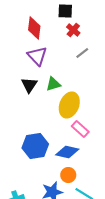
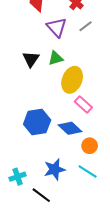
purple triangle: (37, 56) -> (57, 27), moved
blue diamond: (67, 152) -> (70, 128), turned 30
orange circle: (68, 175) -> (90, 146), moved

